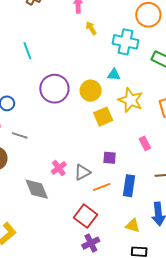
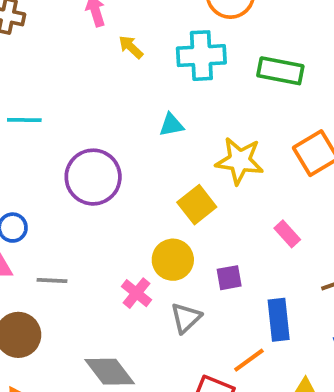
cyan line: (27, 51) -> (24, 120), turned -54
cyan triangle: (114, 75) -> (171, 125), moved
yellow circle: (91, 91) -> (173, 260), moved
pink cross: (59, 168) -> (136, 293), moved
orange line: (102, 187) -> (249, 360), moved

